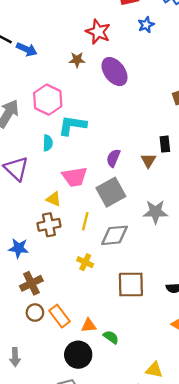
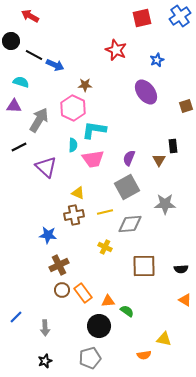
blue star: (146, 25) -> (157, 60), moved
brown star: (77, 60) -> (85, 85), moved
purple ellipse: (114, 72) -> (146, 92), moved
pink trapezoid: (75, 177) -> (93, 159), moved
yellow line: (85, 221) -> (105, 212), turned 63

